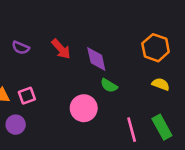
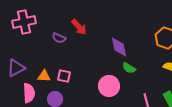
red arrow: (61, 49) -> (79, 27), moved
pink square: (27, 96) -> (64, 76), turned 32

